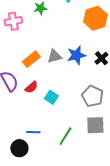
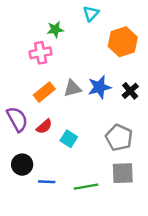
pink cross: (13, 21) -> (41, 53), moved
green line: (65, 136) -> (86, 187), turned 48
black circle: (19, 148) -> (22, 165), moved

